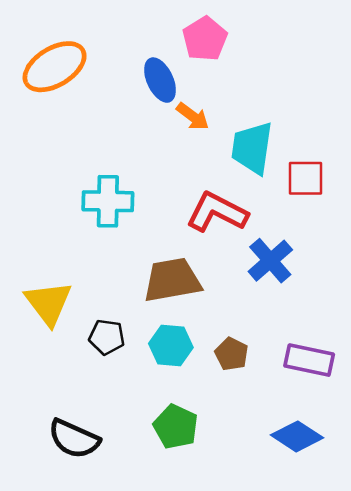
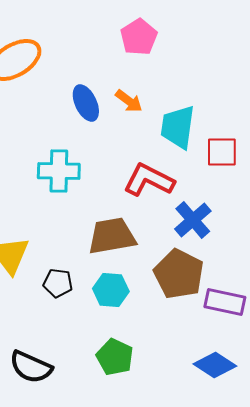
blue ellipse: (160, 80) -> (86, 103), moved
brown pentagon: (232, 354) -> (179, 274), moved, size x1.8

